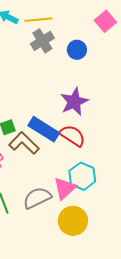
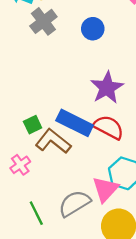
gray cross: (42, 41) -> (43, 21), moved
blue circle: (77, 50) -> (93, 29), moved

